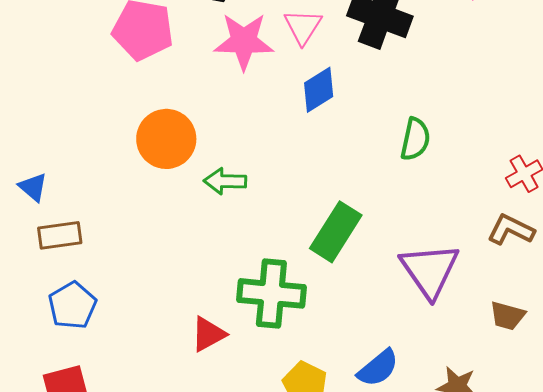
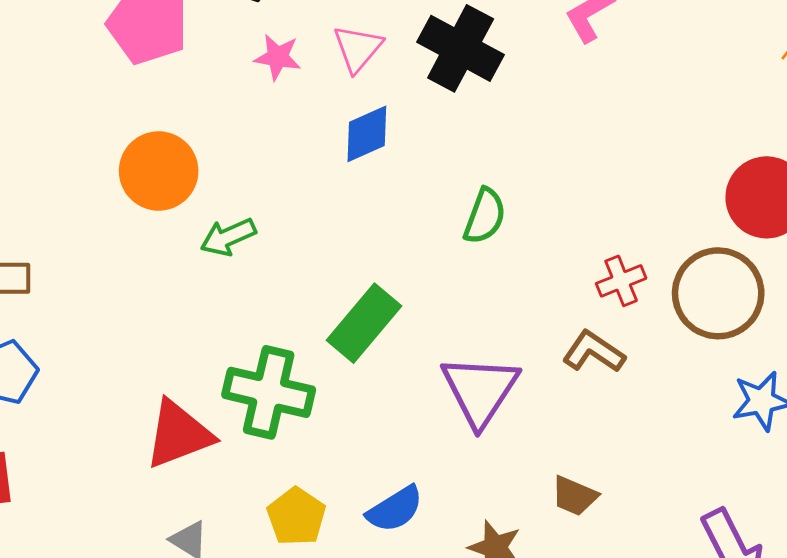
pink star: (244, 41) -> (278, 57), size x0.6
green arrow: (225, 181) -> (228, 237), turned -33
brown trapezoid: (507, 316) -> (574, 496), moved
red triangle: (208, 334) -> (179, 434), size x1.5

